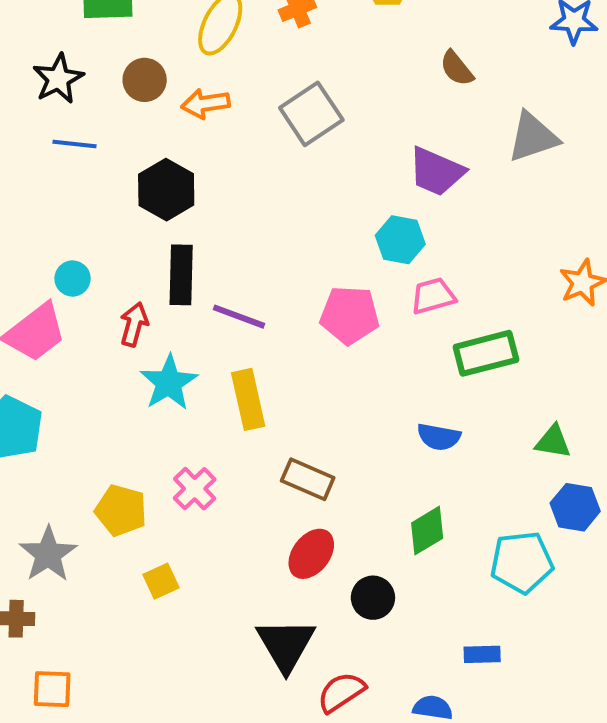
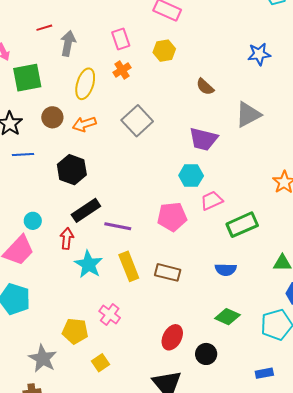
black rectangle: (181, 275) -> (86, 210), turned 64
brown rectangle: (308, 479) -> (168, 272), moved
green diamond: (427, 531) -> (227, 317), turned 65

